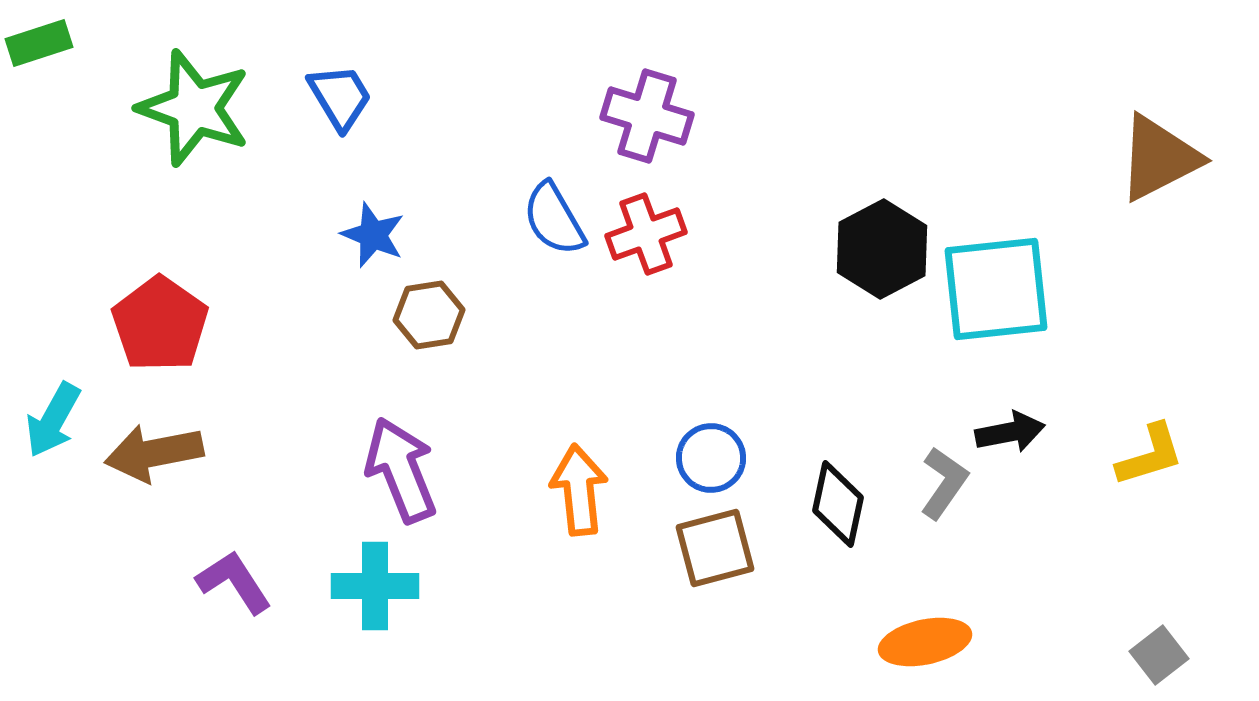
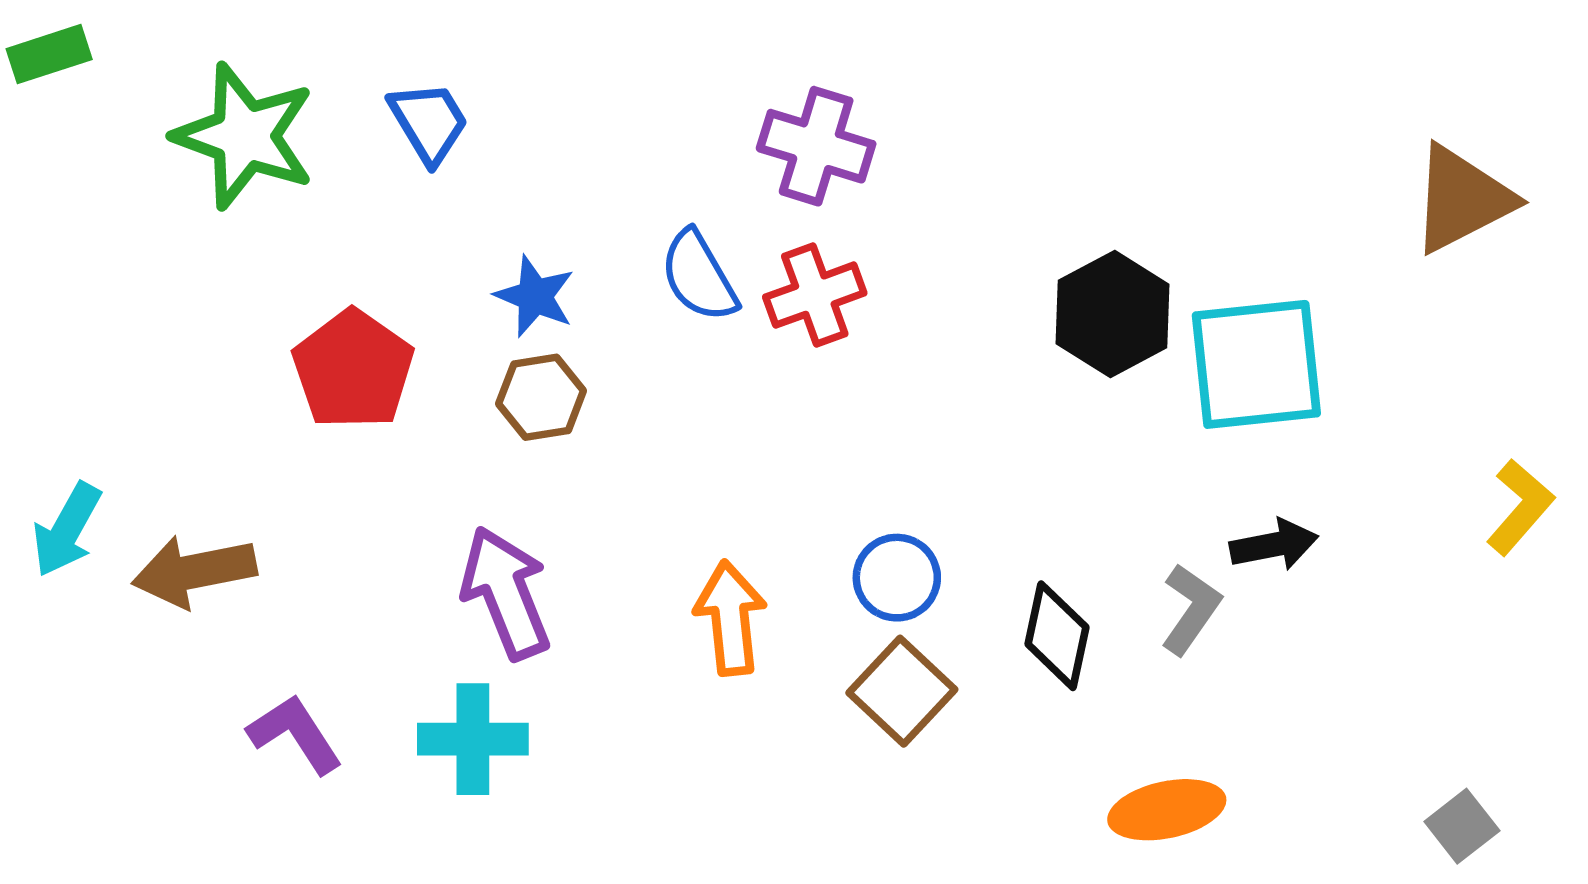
blue star: (373, 235) -> (535, 296), moved
red pentagon: (160, 324) -> (353, 369), moved
yellow L-shape: (1150, 455) -> (1520, 507), moved, turned -32
brown square: (715, 548) -> (902, 691), turned -32

